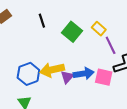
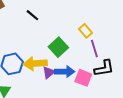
black line: (42, 21) -> (32, 15), turned -40
green square: (72, 32) -> (58, 47), moved

